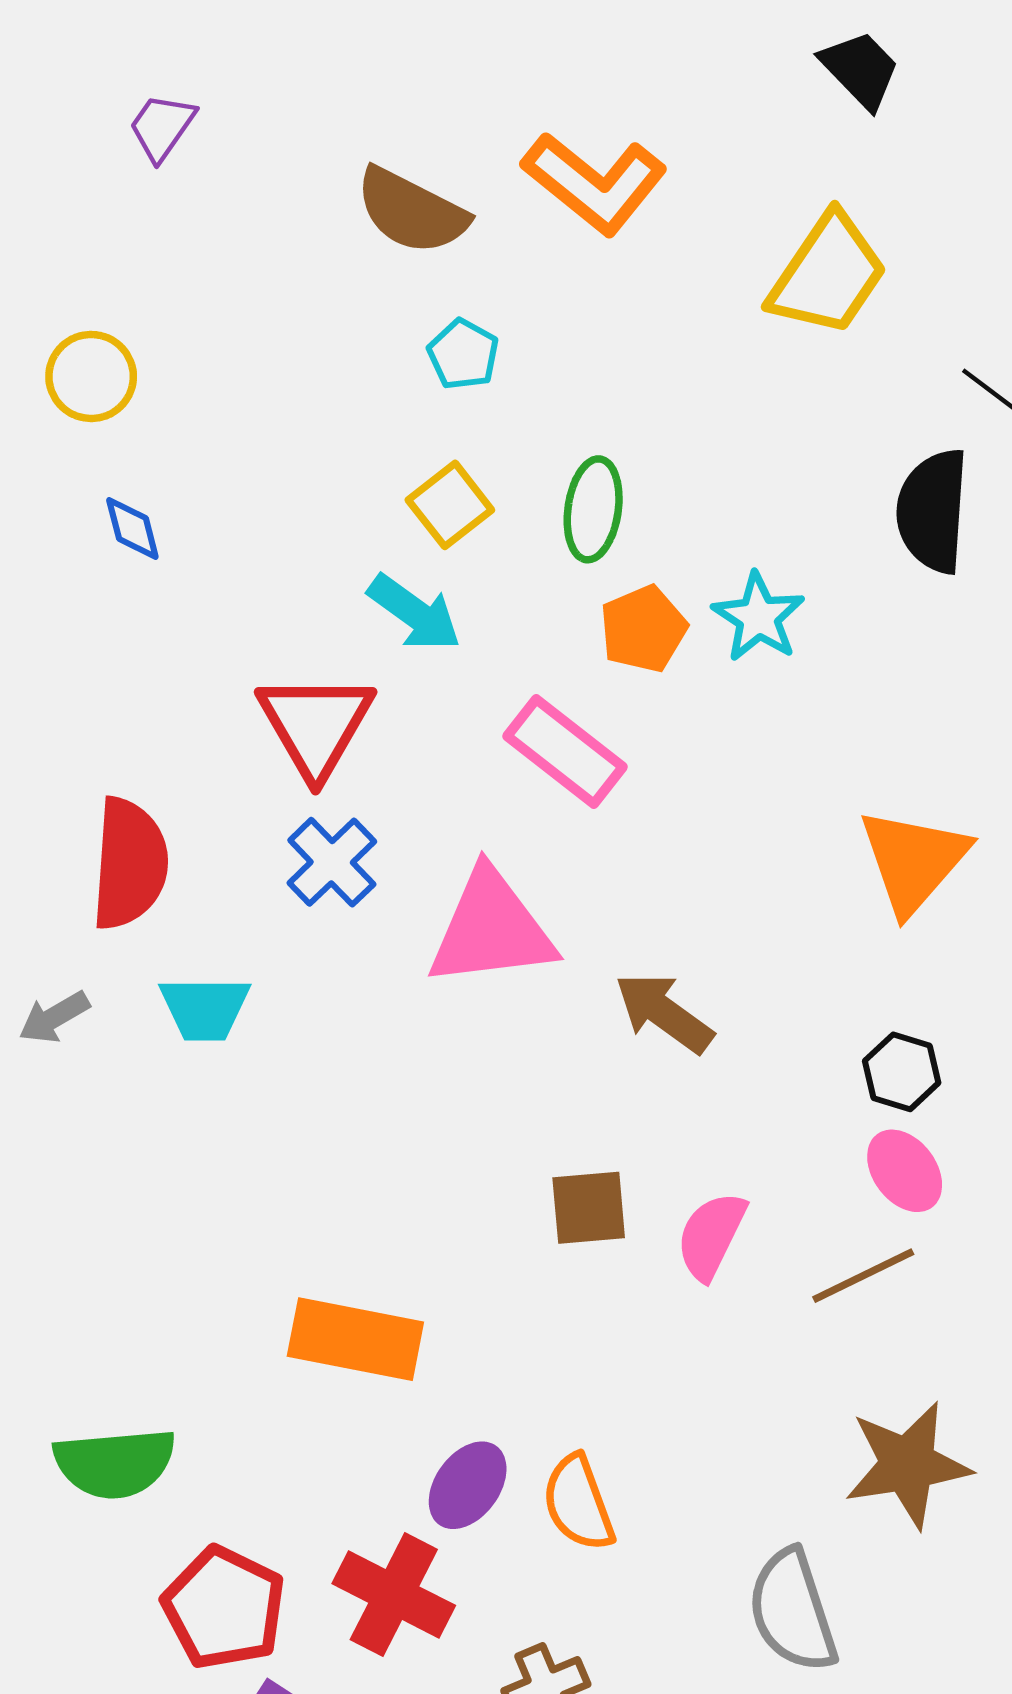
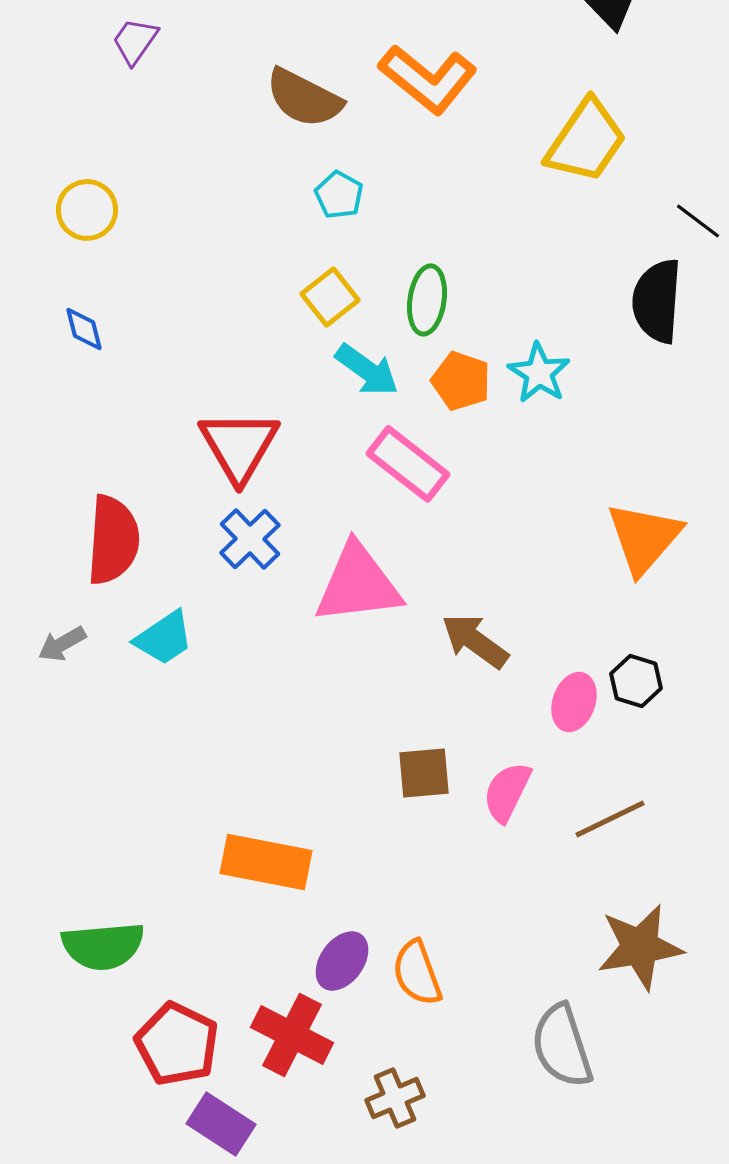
blue diamond: (132, 529) -> (84, 329), moved
cyan arrow: (414, 613) -> (367, 370), moved
orange pentagon: (643, 629) -> (461, 381), turned -30
cyan trapezoid: (205, 1008) -> (164, 638), turned -34
pink ellipse: (905, 1171) -> (574, 702), moved, turned 56

